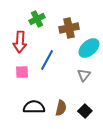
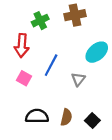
brown cross: (69, 28) -> (75, 15), moved
pink square: (22, 72) -> (24, 78), turned 32
gray triangle: (84, 75) -> (78, 79), moved

